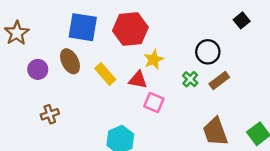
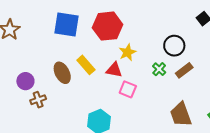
brown ellipse: (70, 61) -> (62, 73), moved
purple circle: (38, 69) -> (25, 81), moved

